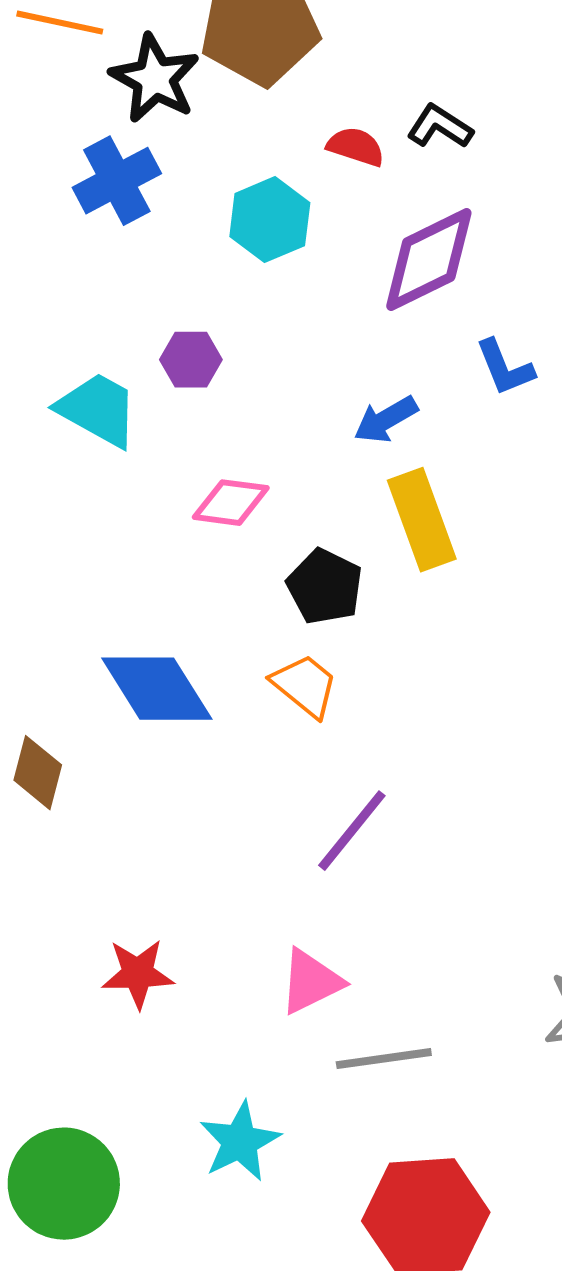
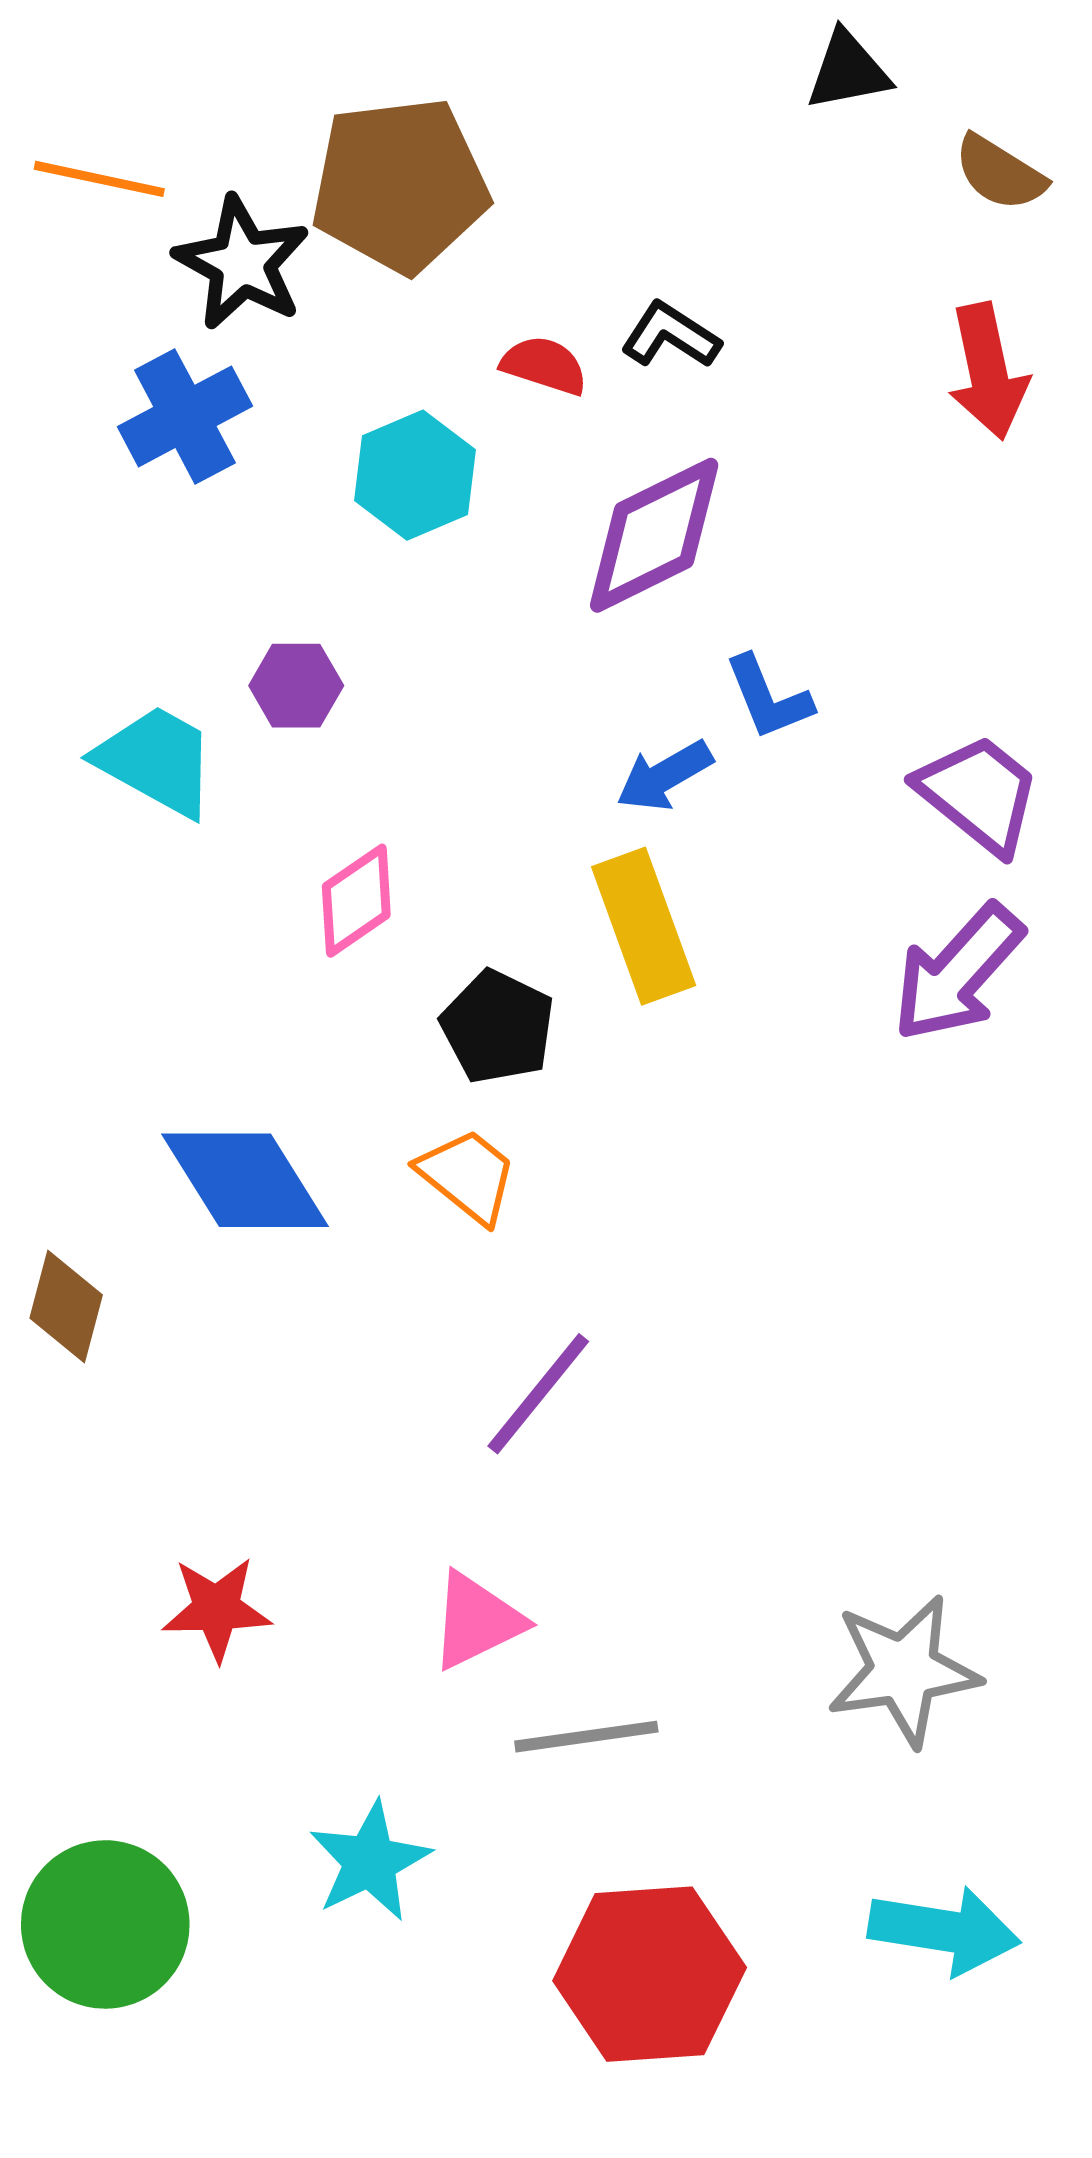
blue arrow: (386, 420) -> (665, 776), moved
pink diamond: (231, 503) -> (356, 901), turned -42

